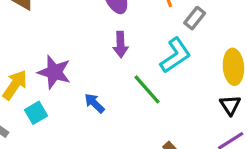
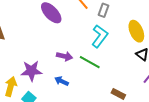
purple arrow: (121, 44) -> (64, 56), moved, turned -56

